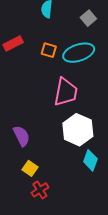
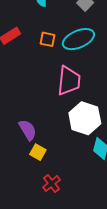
yellow square: (30, 168) -> (38, 152), moved

